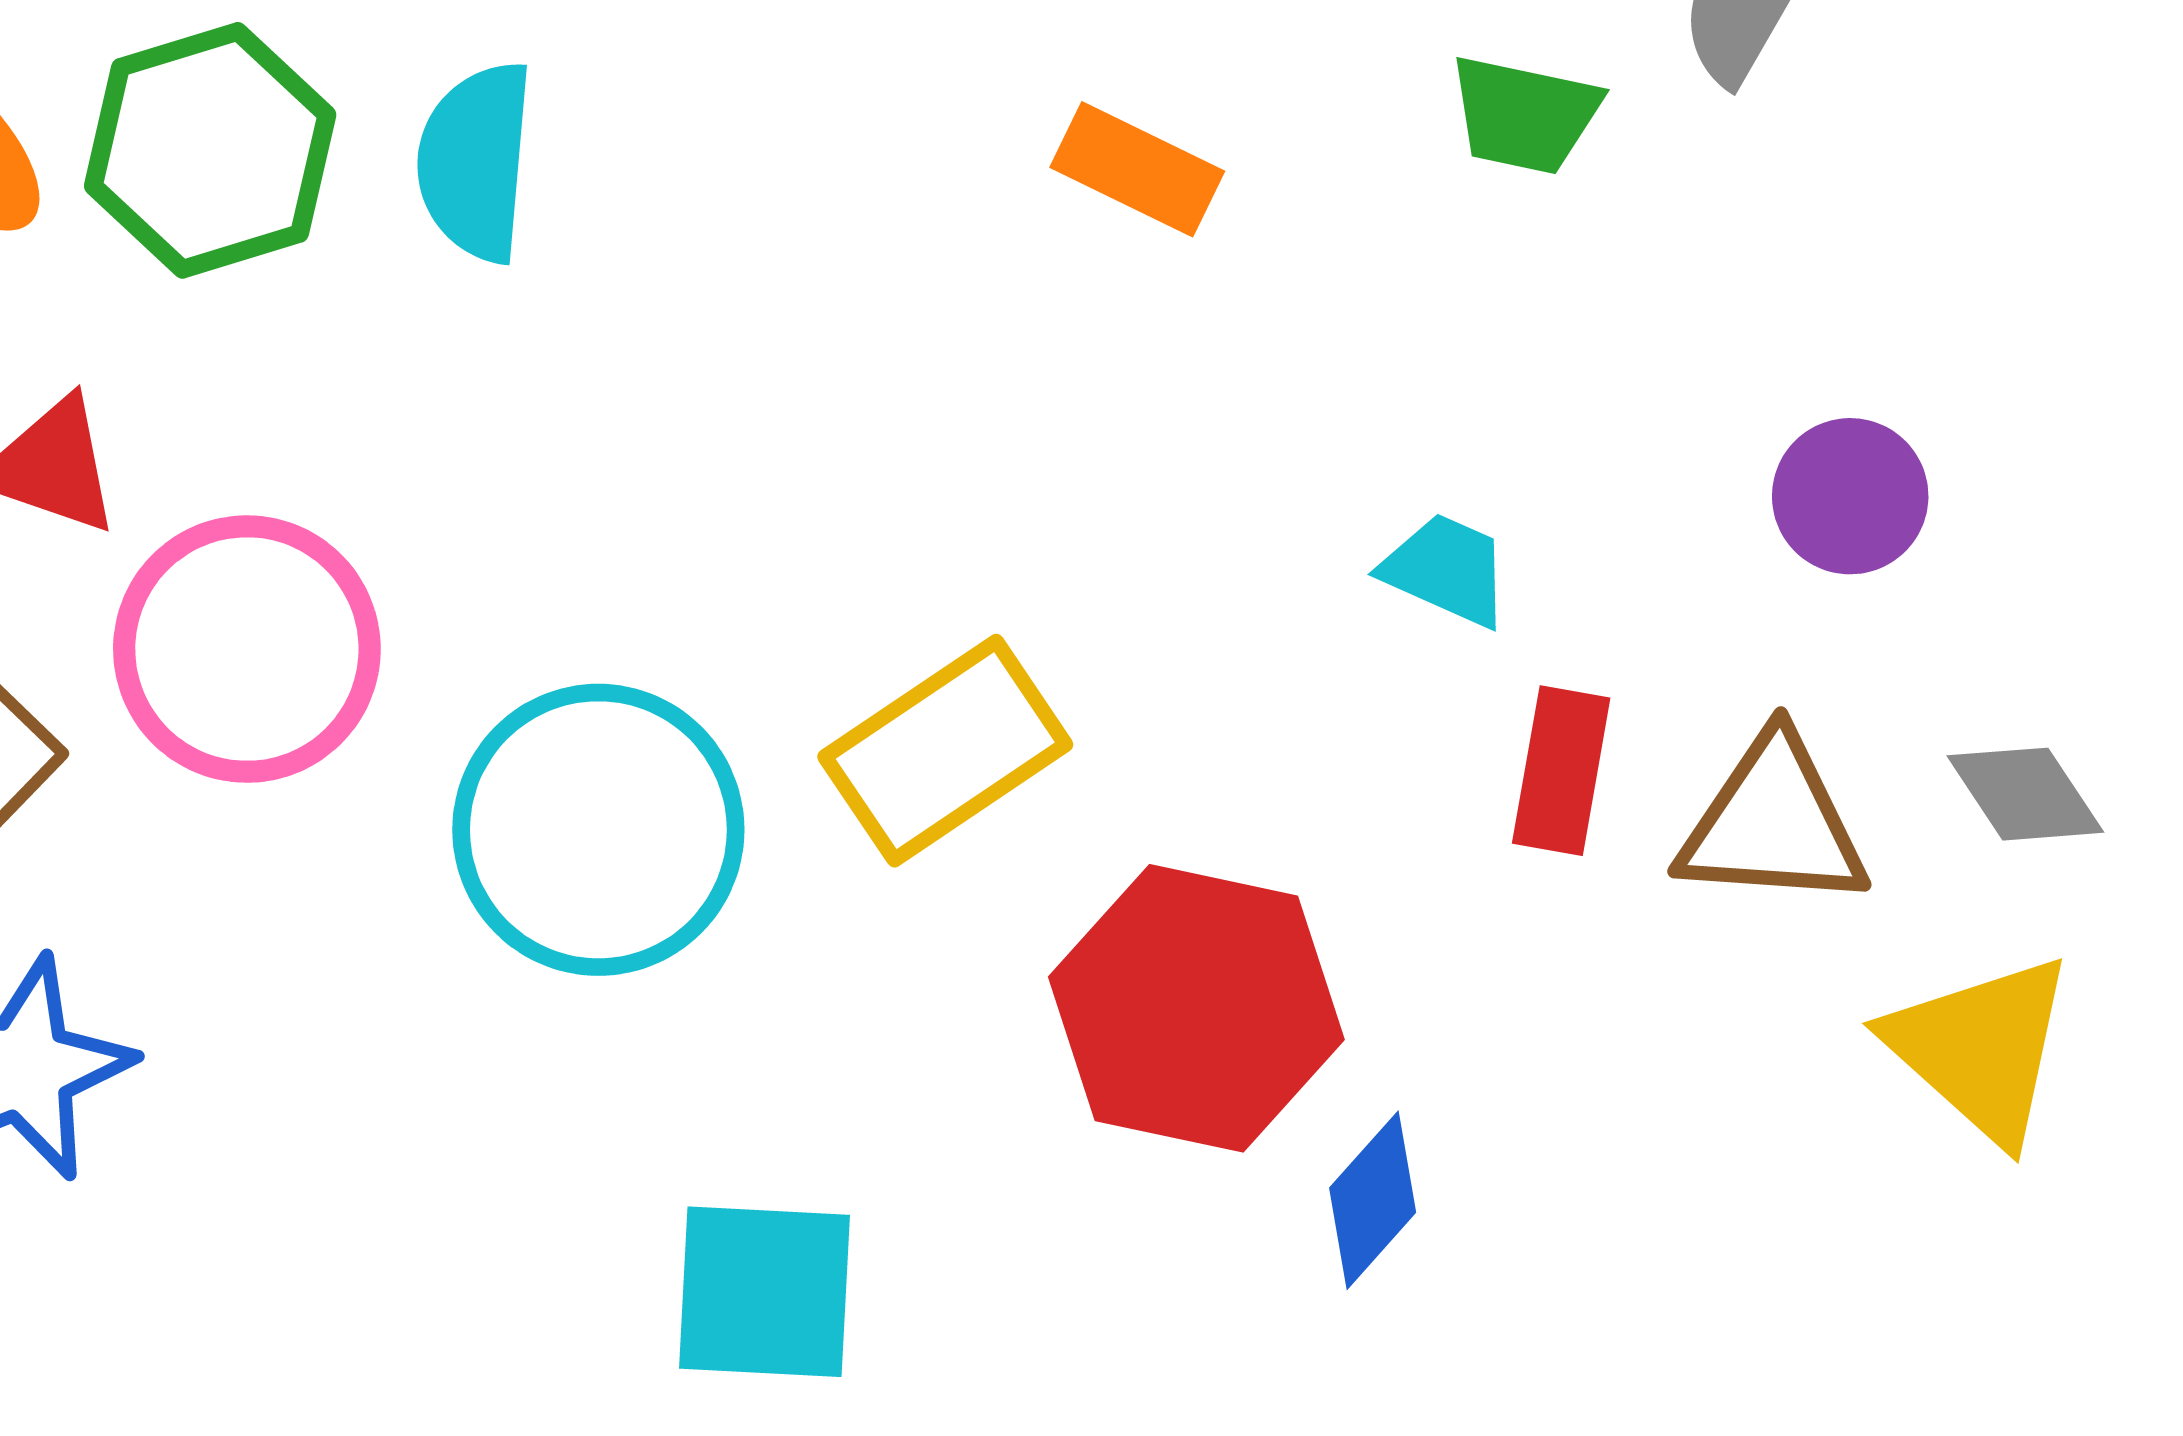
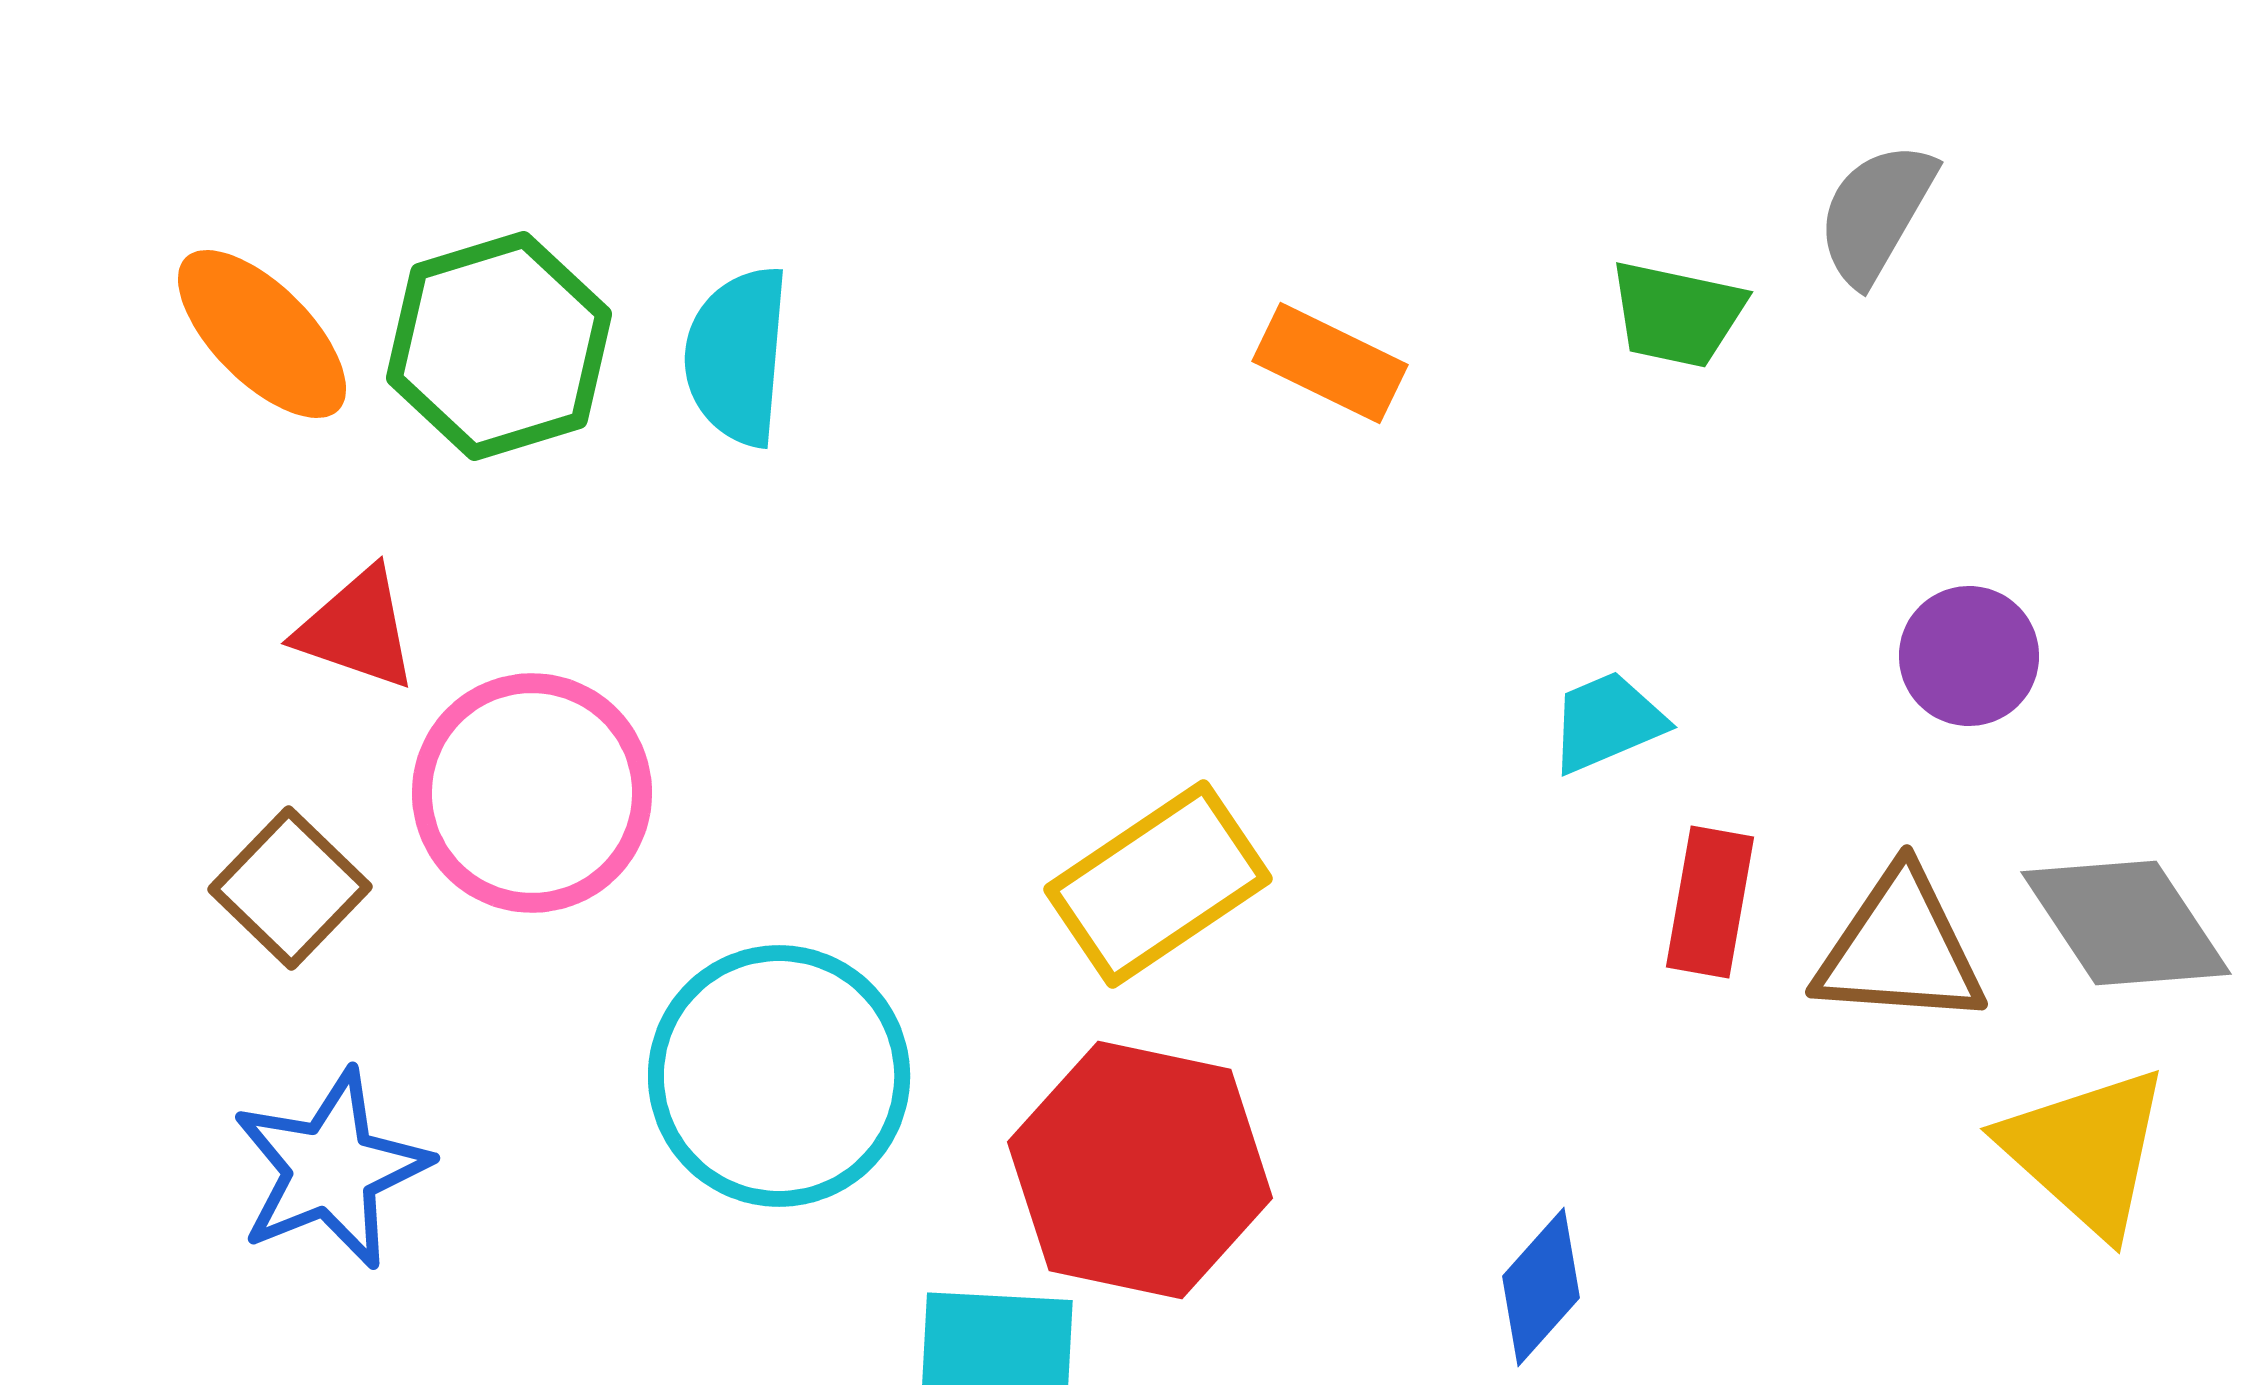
cyan trapezoid: (1446, 570) -> (1607, 722), turned -47
gray diamond: (2025, 794) -> (2126, 923), size x1.5
cyan circle: (598, 830) -> (779, 1076), moved
red hexagon: (1196, 1008) -> (1140, 1170), moved

